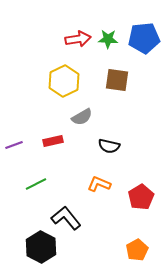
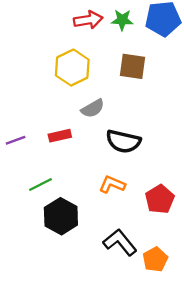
black semicircle: (109, 146) -> (123, 141), size x1.4
black L-shape: (66, 218) -> (120, 242), moved
black hexagon: (41, 247) -> (61, 216), moved

